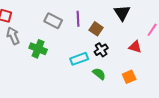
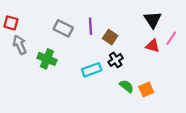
black triangle: (122, 13) -> (153, 20), moved
red triangle: (135, 47) -> (153, 46), moved
green semicircle: (99, 74) -> (127, 86), moved

